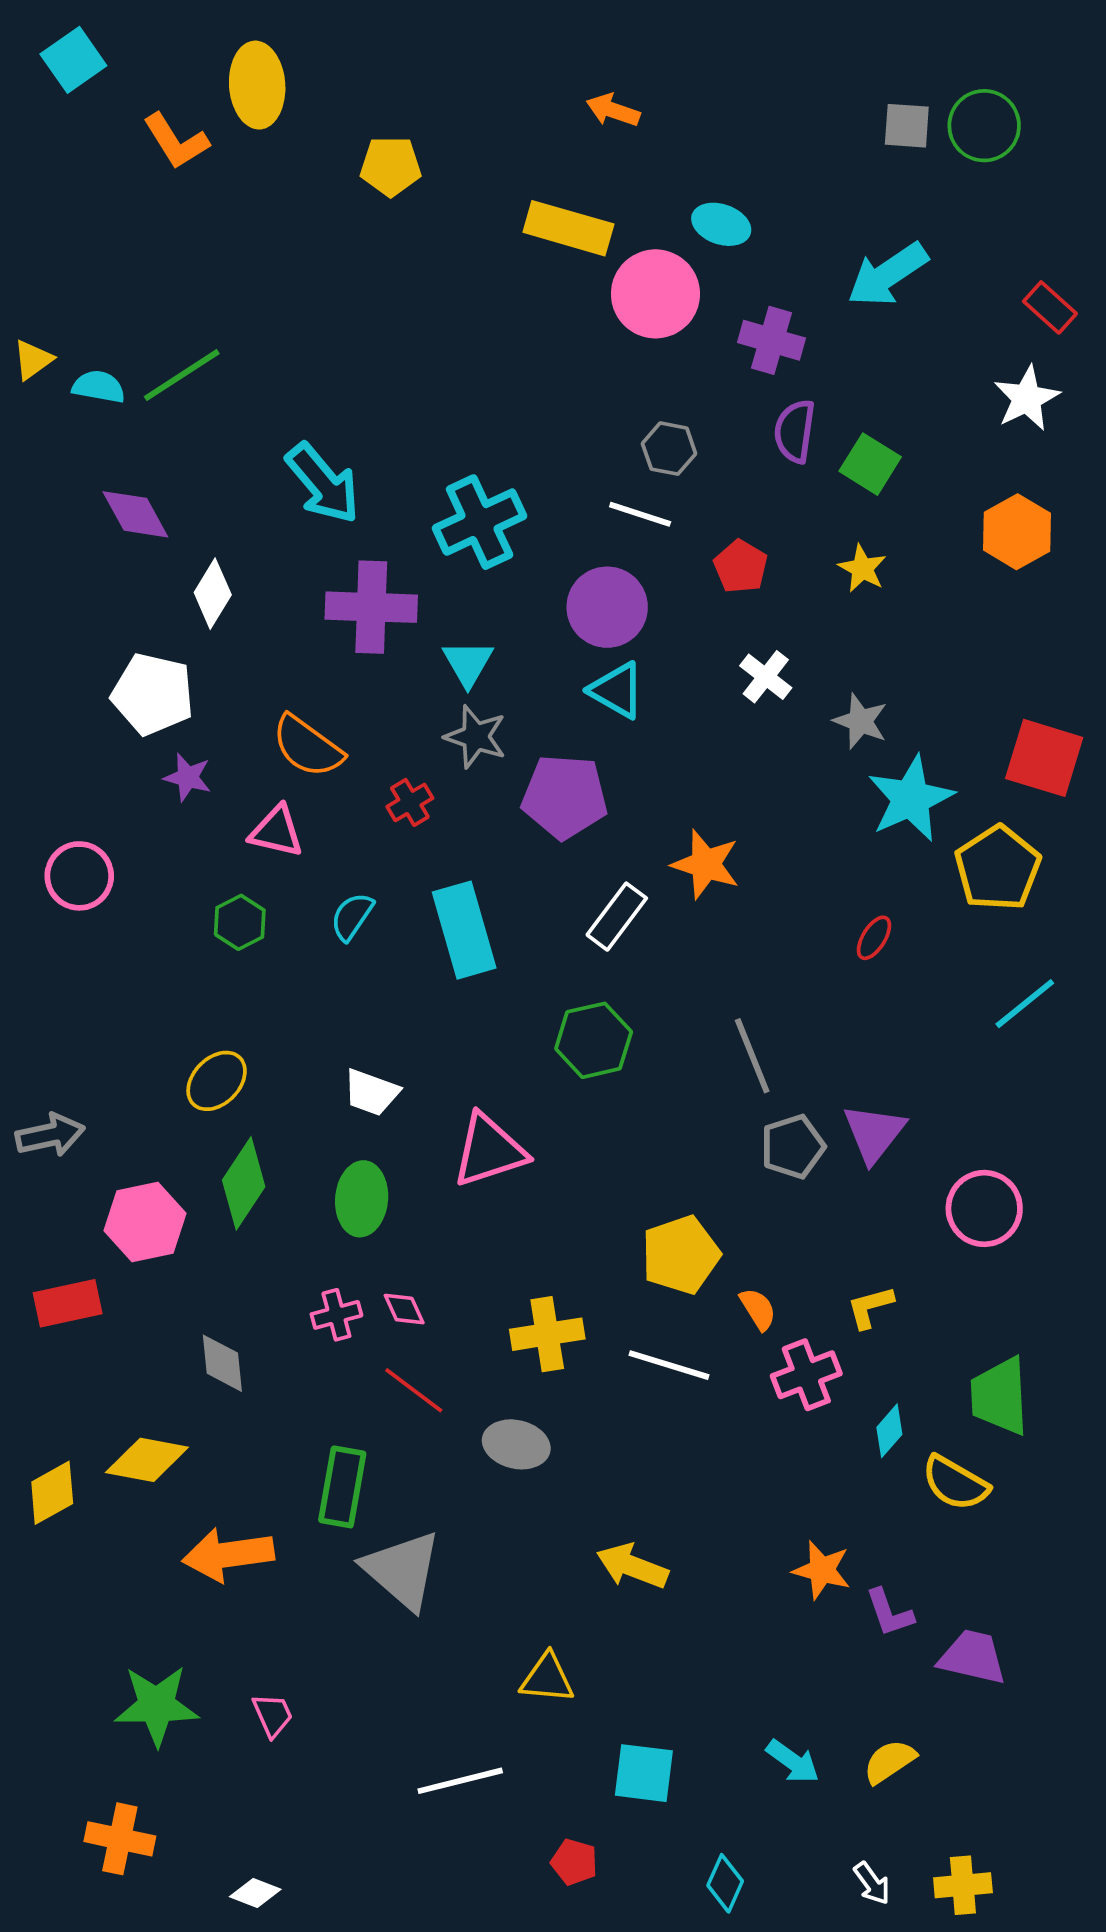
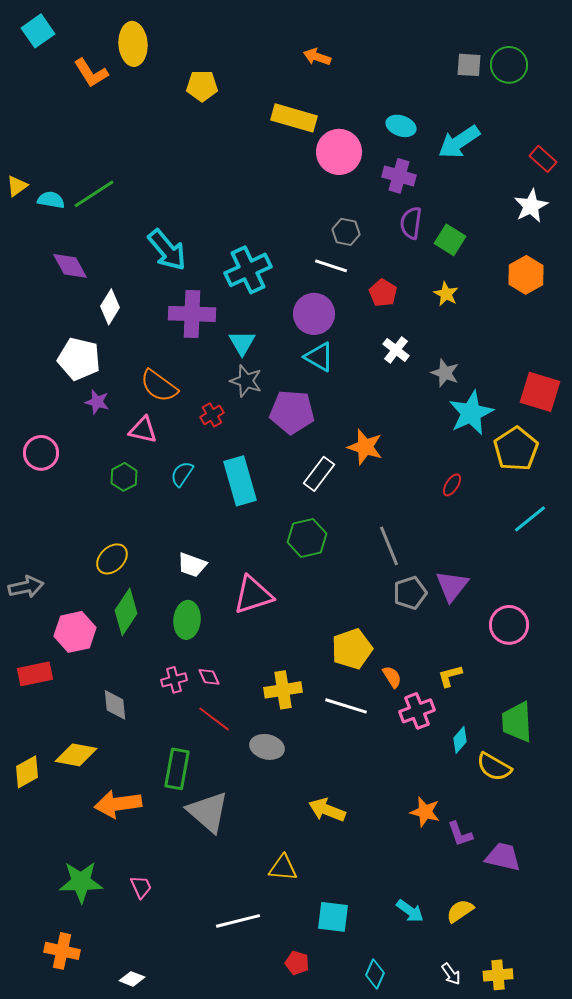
cyan ellipse: (721, 224) -> (401, 126), moved

